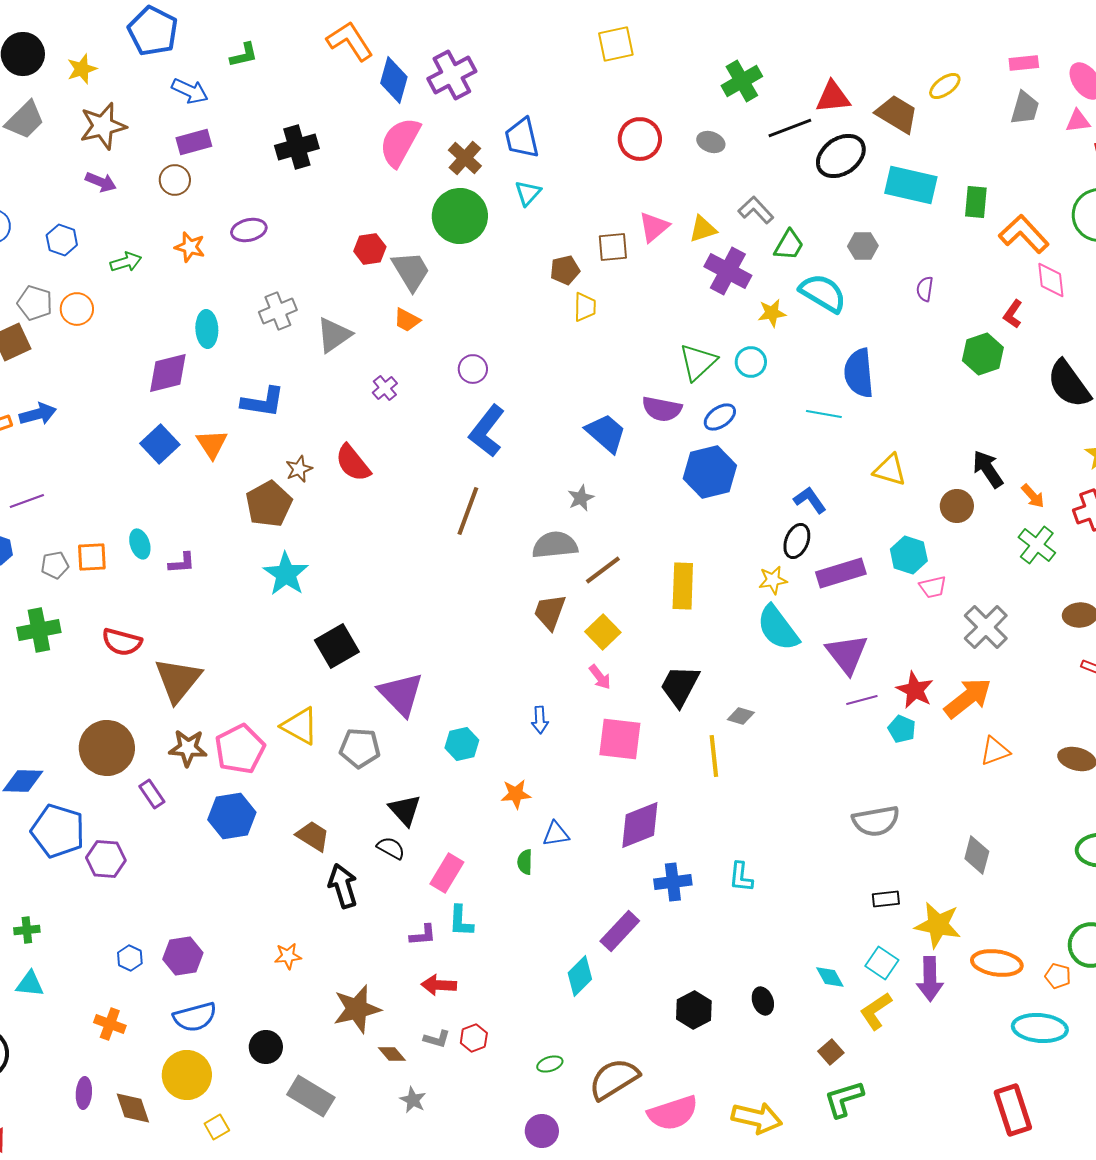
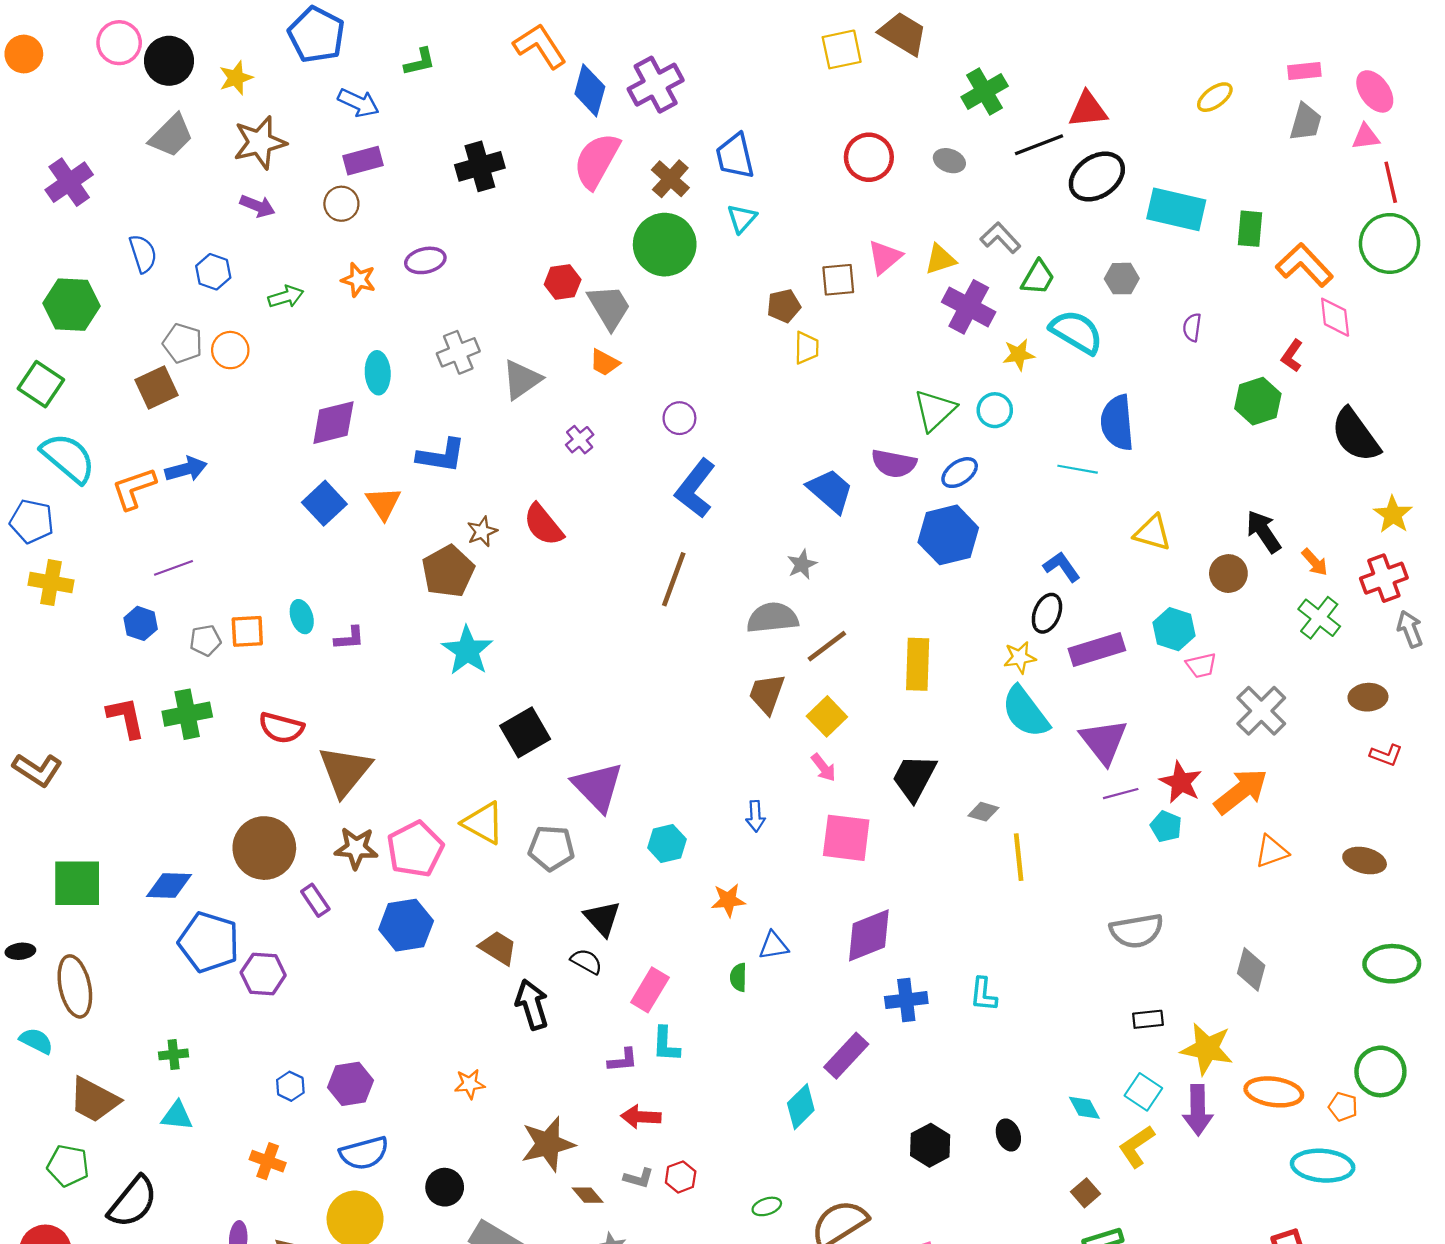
brown trapezoid: (897, 114) -> (903, 34), moved
yellow line: (714, 756) -> (1019, 857), moved

